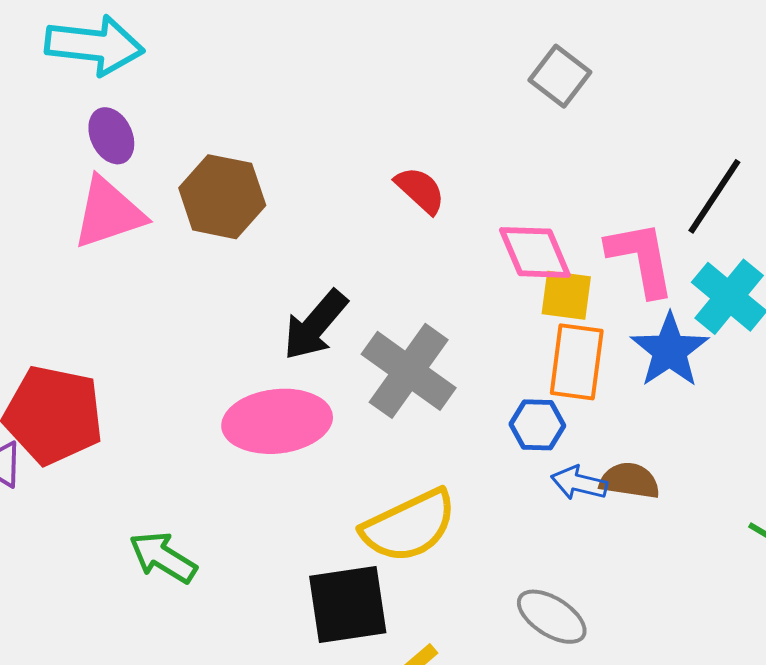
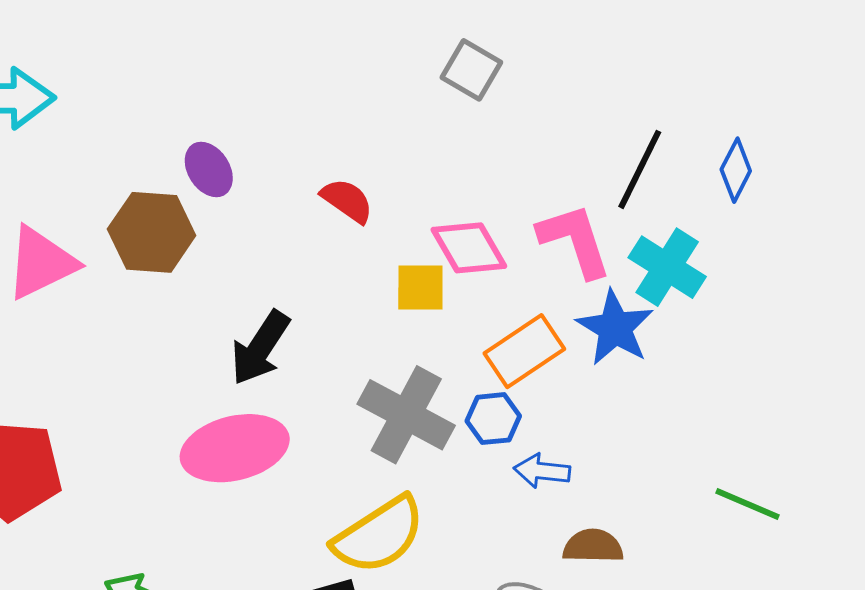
purple ellipse: (111, 136) -> (209, 169), moved
yellow square: (566, 295) -> (420, 288), moved
orange rectangle: (577, 362) -> (524, 351), turned 56
gray cross: (409, 371) -> (406, 415), moved
brown semicircle: (630, 481) -> (593, 546), moved

